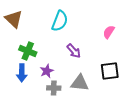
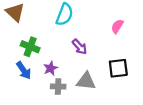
blue arrow: (22, 73) -> (24, 70), turned -36

